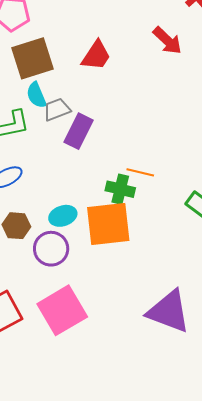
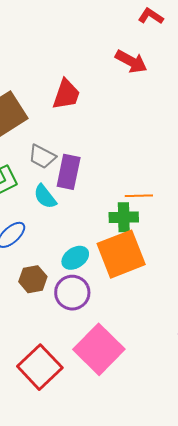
cyan semicircle: (36, 95) -> (45, 197), moved
gray trapezoid: (57, 109) -> (42, 157), turned -116

